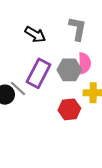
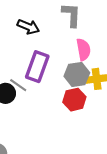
gray hexagon: (69, 70) -> (77, 74), moved

